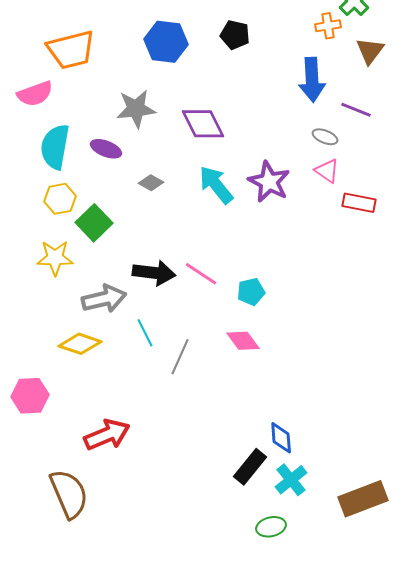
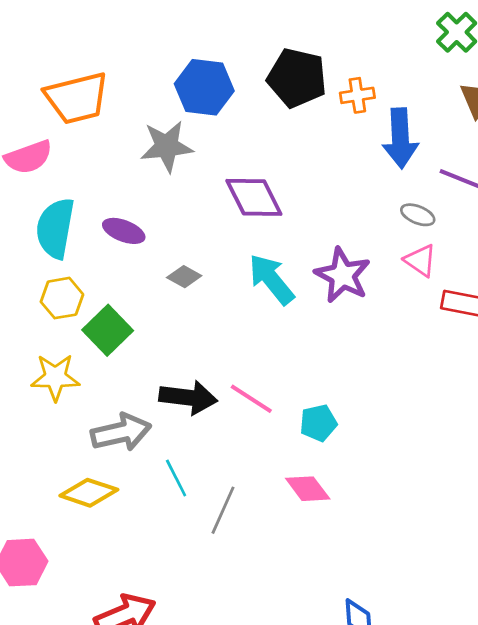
orange cross: (328, 26) -> (357, 95), moved
black pentagon: (235, 35) -> (297, 78), size x1.5
gray star: (136, 109) -> (167, 146), moved

